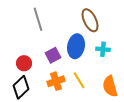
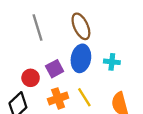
brown ellipse: (90, 20) -> (81, 26), moved
red circle: (24, 63) -> (31, 78), moved

